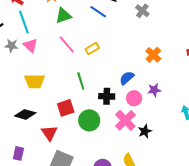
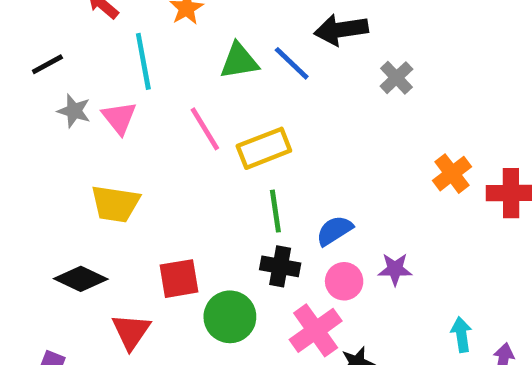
green triangle: (63, 16) -> (239, 61), moved
cyan line: (24, 22) -> (143, 61), moved
yellow rectangle: (92, 49) -> (264, 148), size x1.5
orange cross: (153, 55) -> (452, 174), moved
green line: (81, 81) -> (275, 211), moved

